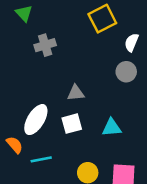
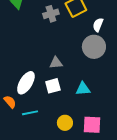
gray cross: (45, 45) -> (51, 14), moved
gray circle: (126, 72) -> (94, 47), size x1.5

